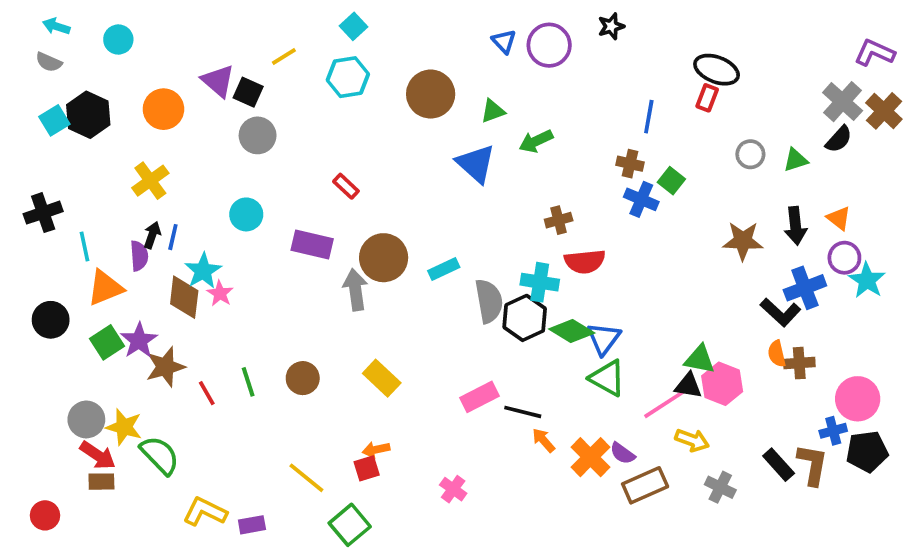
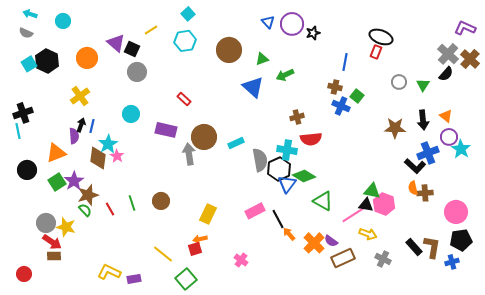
black star: (611, 26) -> (313, 33), moved
green triangle: (796, 160) -> (423, 85), turned -40
cyan line: (84, 246) -> (18, 131), moved
blue triangle: (604, 339) -> (287, 184), moved
yellow rectangle: (382, 378) -> (208, 214), moved, turned 72
black line: (523, 412) -> (278, 219), turned 48
blue cross: (833, 431) -> (452, 262), moved
green semicircle: (160, 455) -> (85, 210), moved, size x0.6

